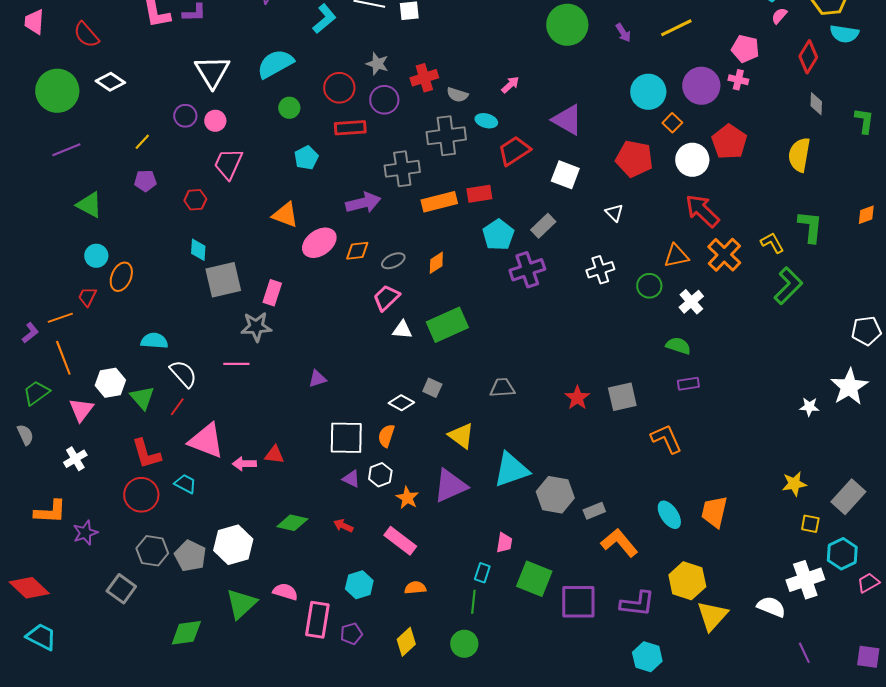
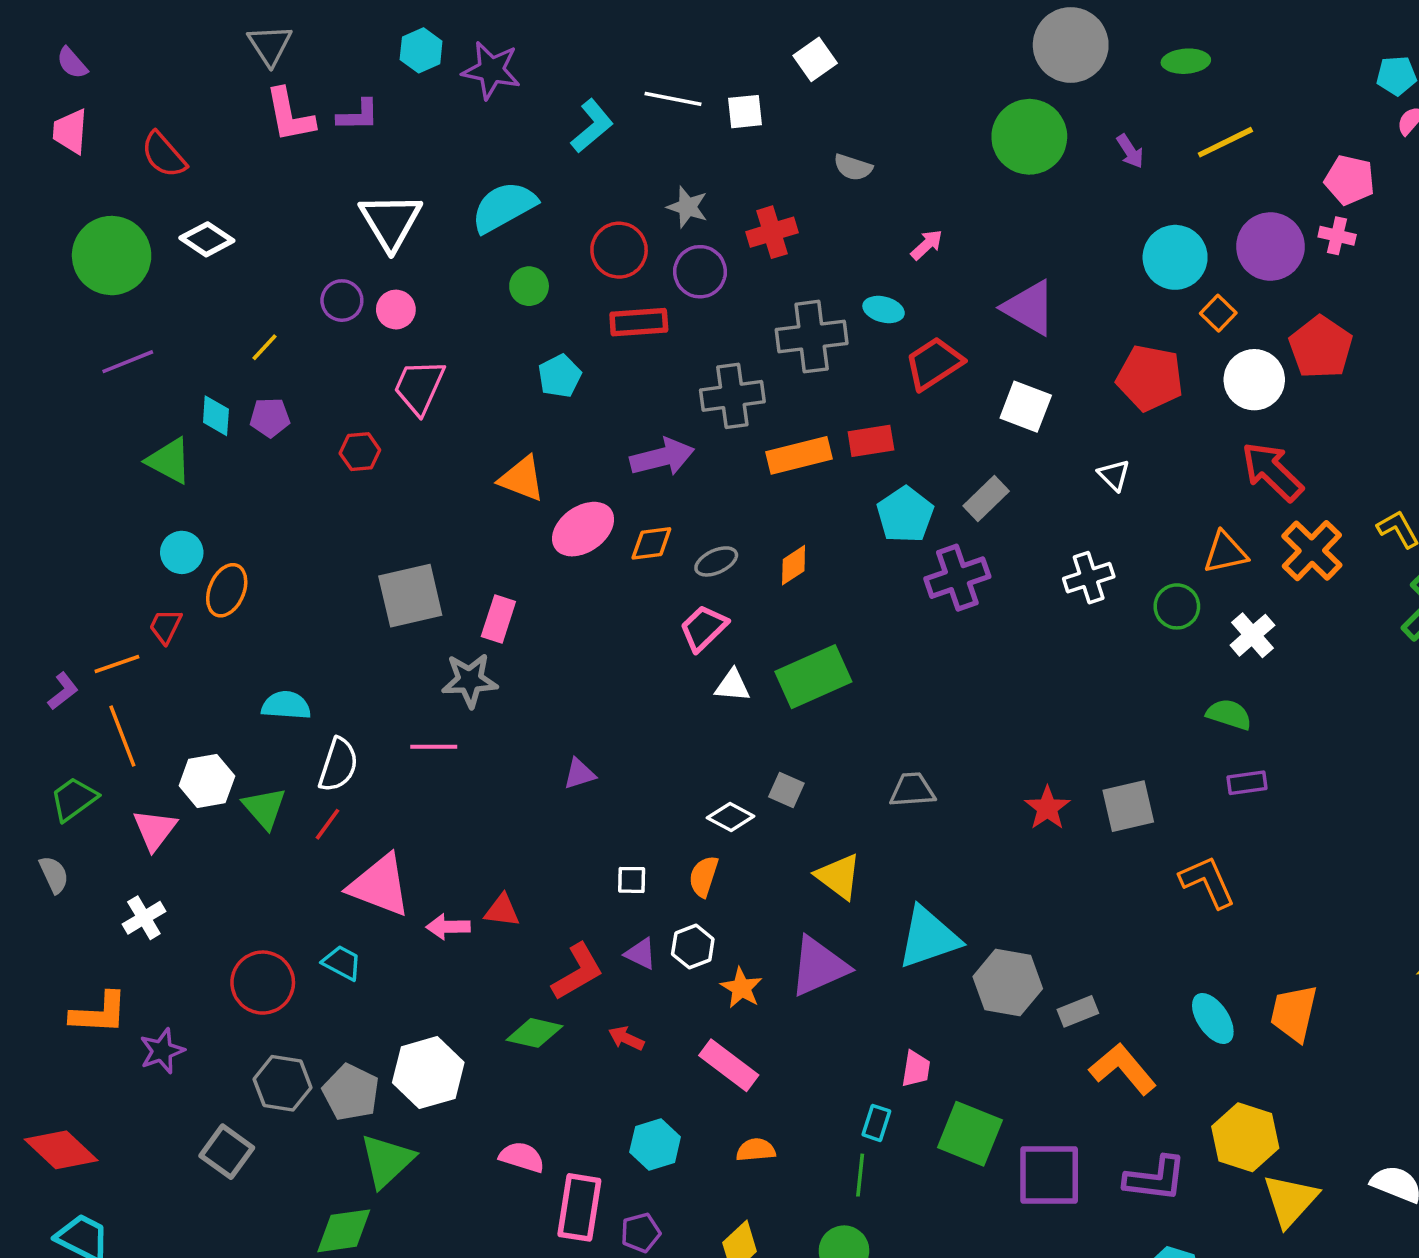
gray semicircle: (457, 95) -> (853, 167), moved
cyan diamond: (198, 250) -> (216, 416), moved
white semicircle: (183, 374) -> (338, 765), turned 60
white square: (346, 438) -> (632, 880), size x0.5
red L-shape: (146, 454) -> (578, 972), moved, turned -104
green triangle: (241, 604) -> (387, 1161), moved

